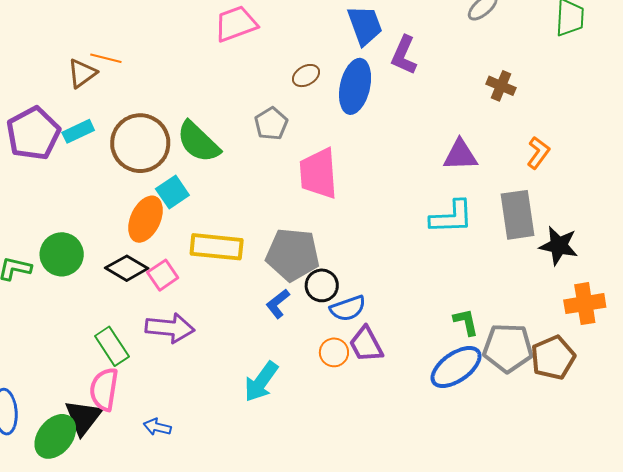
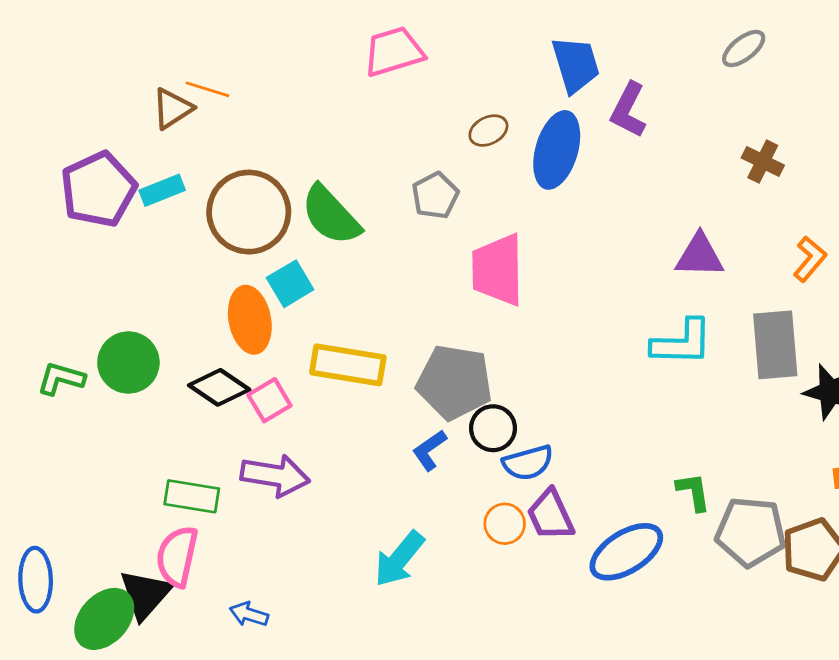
orange ellipse: (146, 219) -> (250, 320), turned -39
green rectangle: (112, 346) -> (192, 496), turned -51
blue ellipse: (456, 367) -> (626, 552), moved

